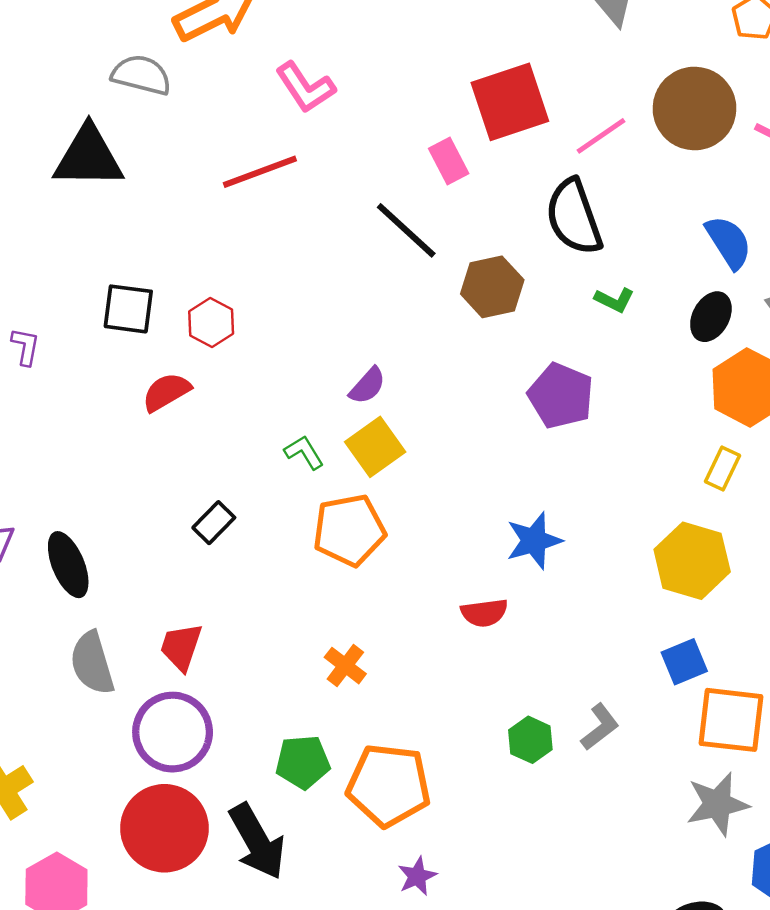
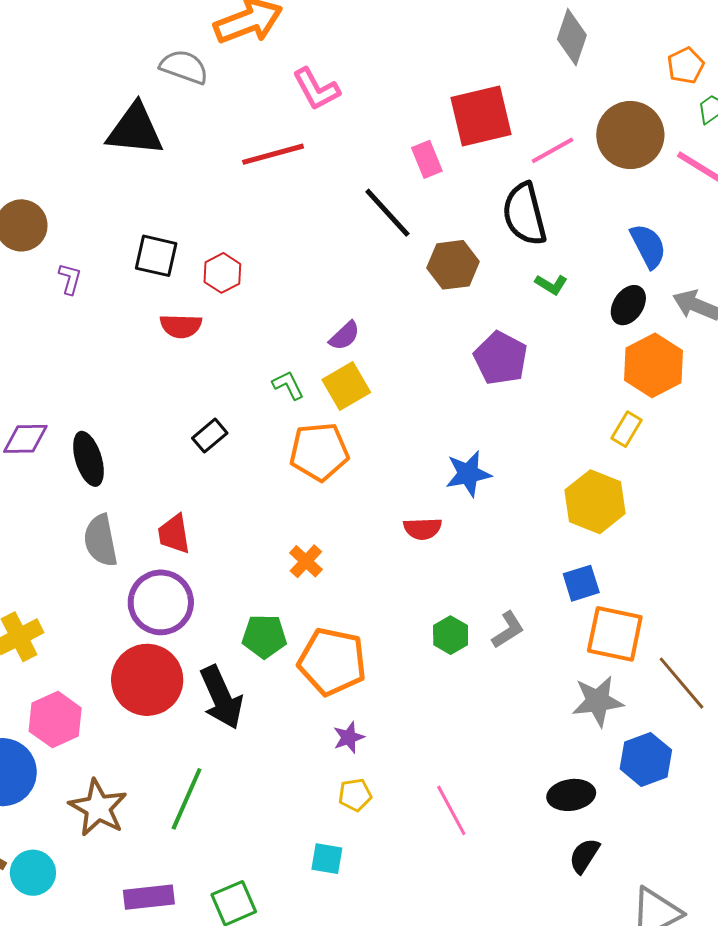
red semicircle: (166, 392) -> (181, 326), turned -153
red trapezoid: (181, 647) -> (174, 534), turned -33

